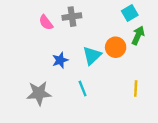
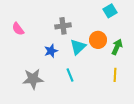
gray cross: (72, 17) -> (63, 26), moved
pink semicircle: (46, 22) -> (18, 29), moved
green arrow: (138, 35) -> (117, 47), moved

